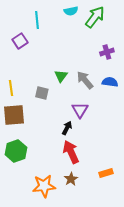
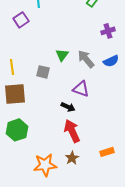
blue semicircle: (110, 82) -> (111, 61), turned 147
purple triangle: (80, 110) -> (81, 89), turned -42
black arrow: (67, 128) -> (68, 107), turned 88

